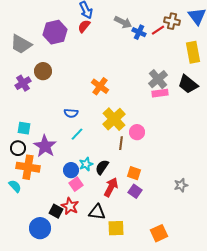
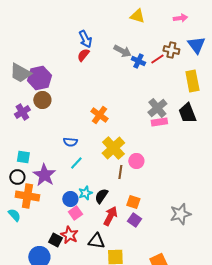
purple hexagon: (55, 32) -> (39, 78), moved
black trapezoid: (188, 84) -> (187, 113), turned 30
gray star: (181, 185) -> (180, 214), size x1.5

